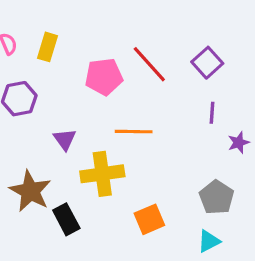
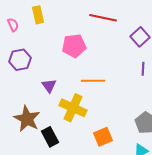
yellow rectangle: (47, 47) -> (38, 15), moved, turned -30
red line: (149, 64) -> (103, 18), moved, turned -36
yellow cross: (102, 174) -> (73, 108), turned 32

